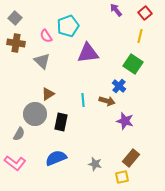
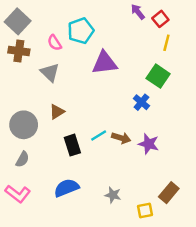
red square: (145, 13) -> (160, 19), moved
gray square: (15, 18) -> (18, 21), size x1.5
cyan line: (83, 100) -> (99, 136), moved, turned 64
brown arrow: (107, 101) -> (121, 138), moved
gray circle: (35, 114) -> (24, 125), moved
black rectangle: (61, 122) -> (72, 145), turned -30
brown rectangle: (131, 158) -> (169, 193), moved

